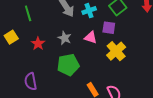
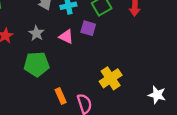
yellow cross: (116, 51) -> (111, 78), moved

